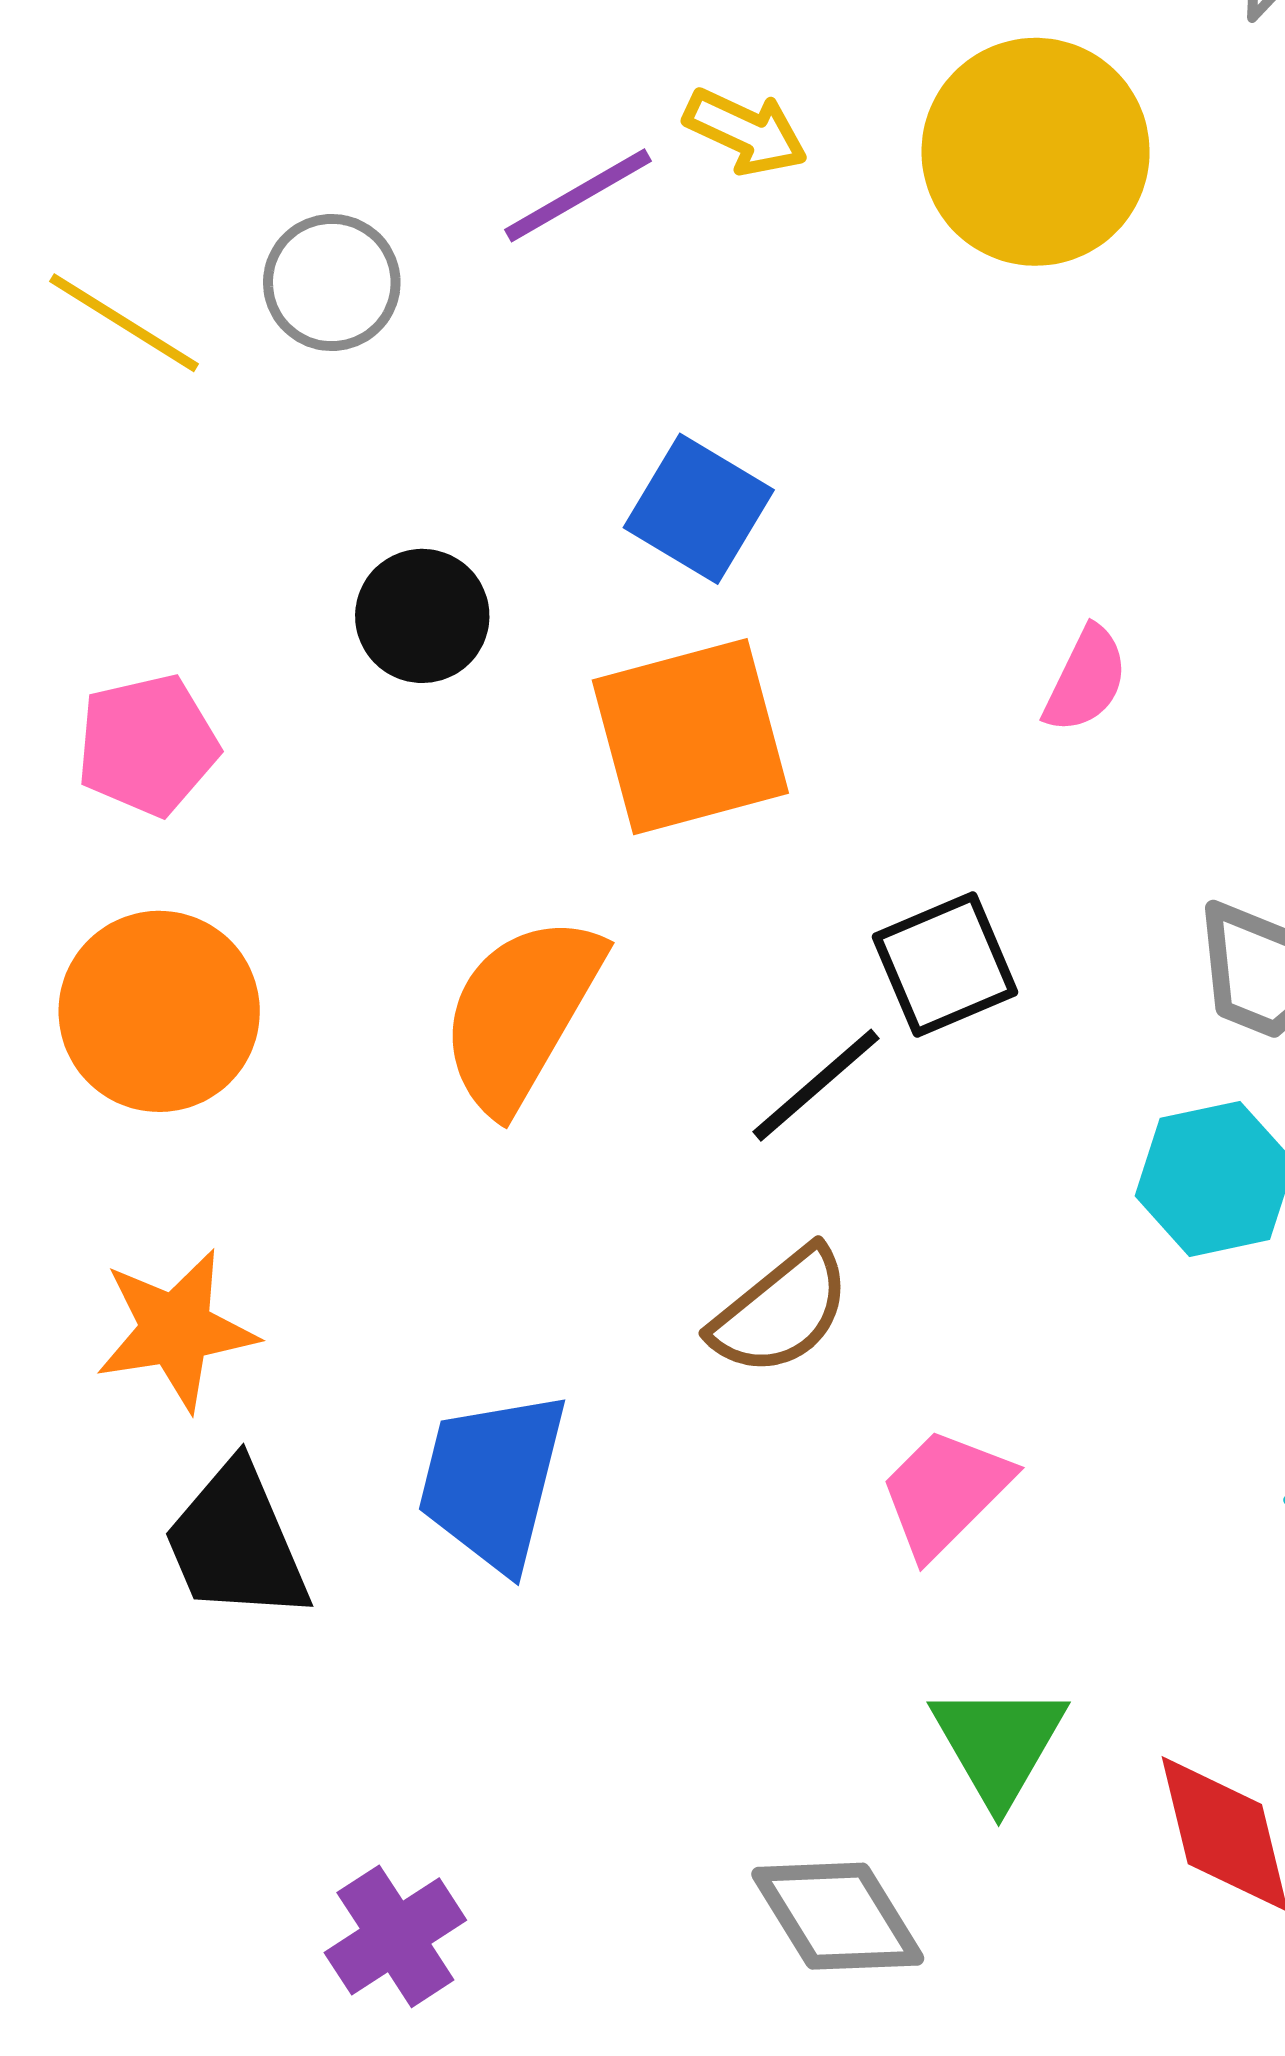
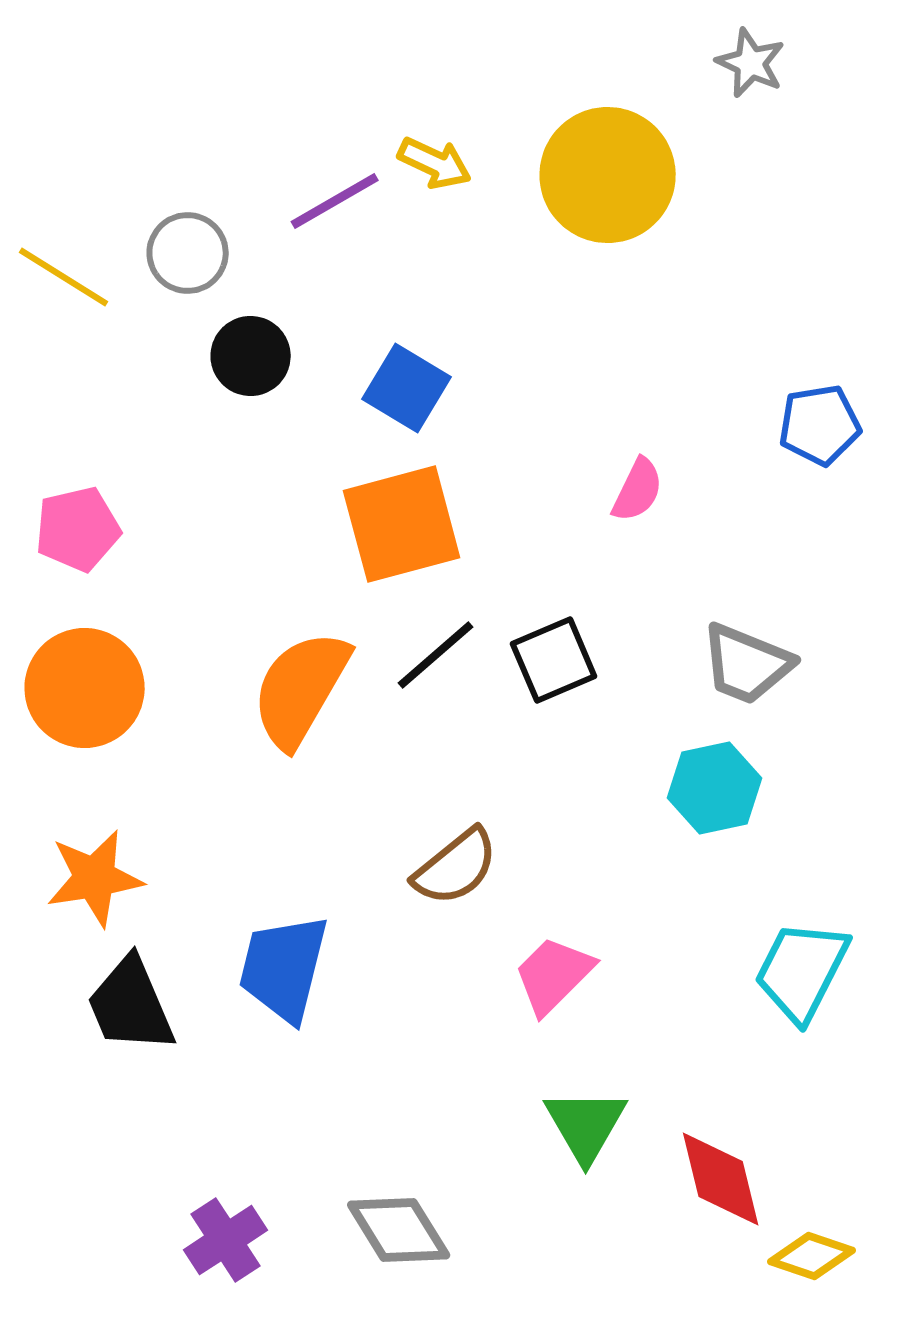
black circle: (422, 616) -> (251, 356), moved
black line: (816, 1085) -> (436, 655), moved
gray diamond: (838, 1916) -> (399, 1230), moved

